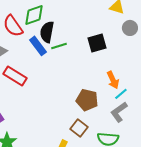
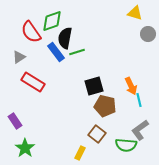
black square: (97, 43) -> (94, 86), moved
cyan line: (121, 94) -> (139, 100), turned -64
gray L-shape: (119, 112) -> (140, 130), moved

